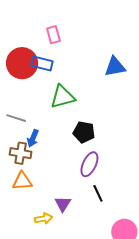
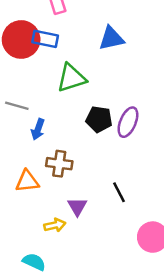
blue triangle: (115, 67) -> (111, 38), moved
brown cross: (21, 153) -> (59, 164), moved
purple ellipse: (89, 164) -> (128, 122), moved

